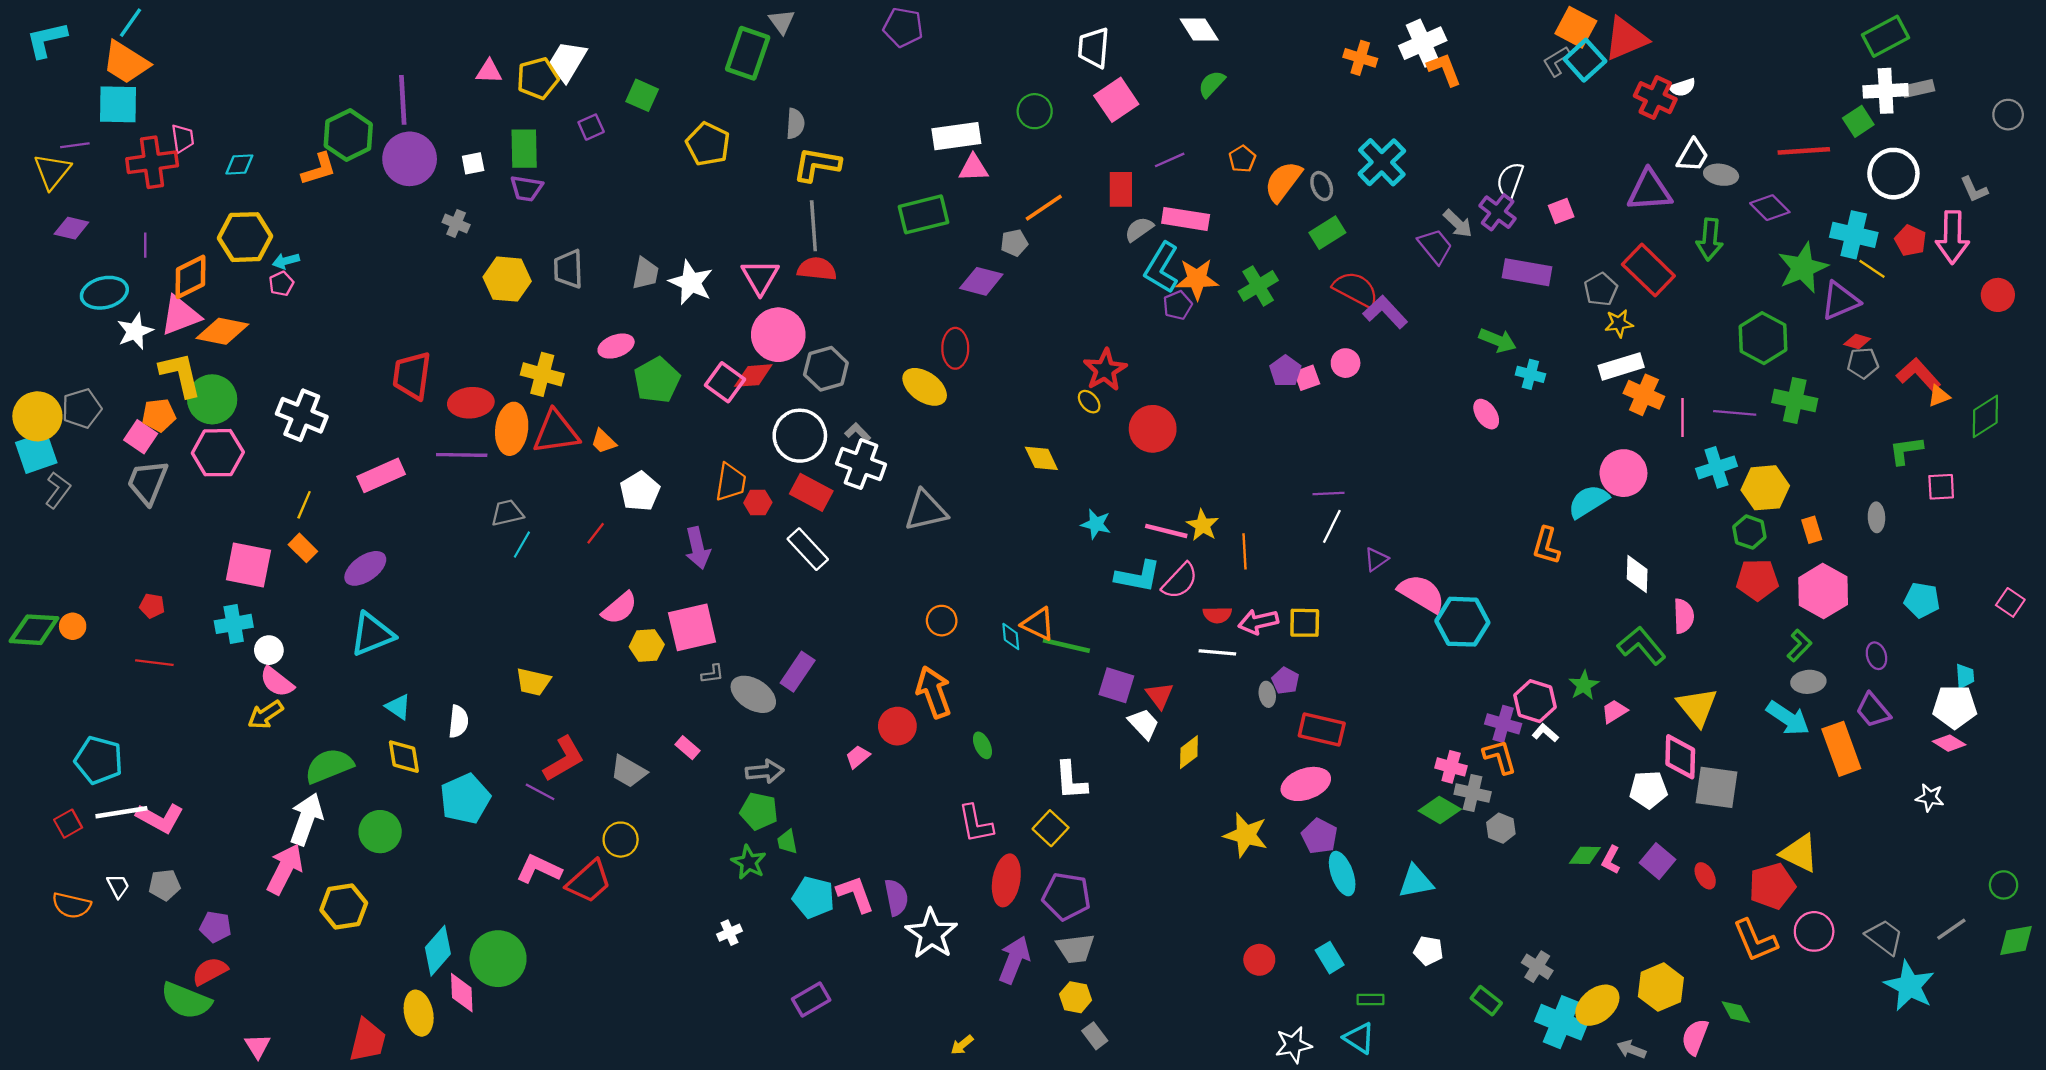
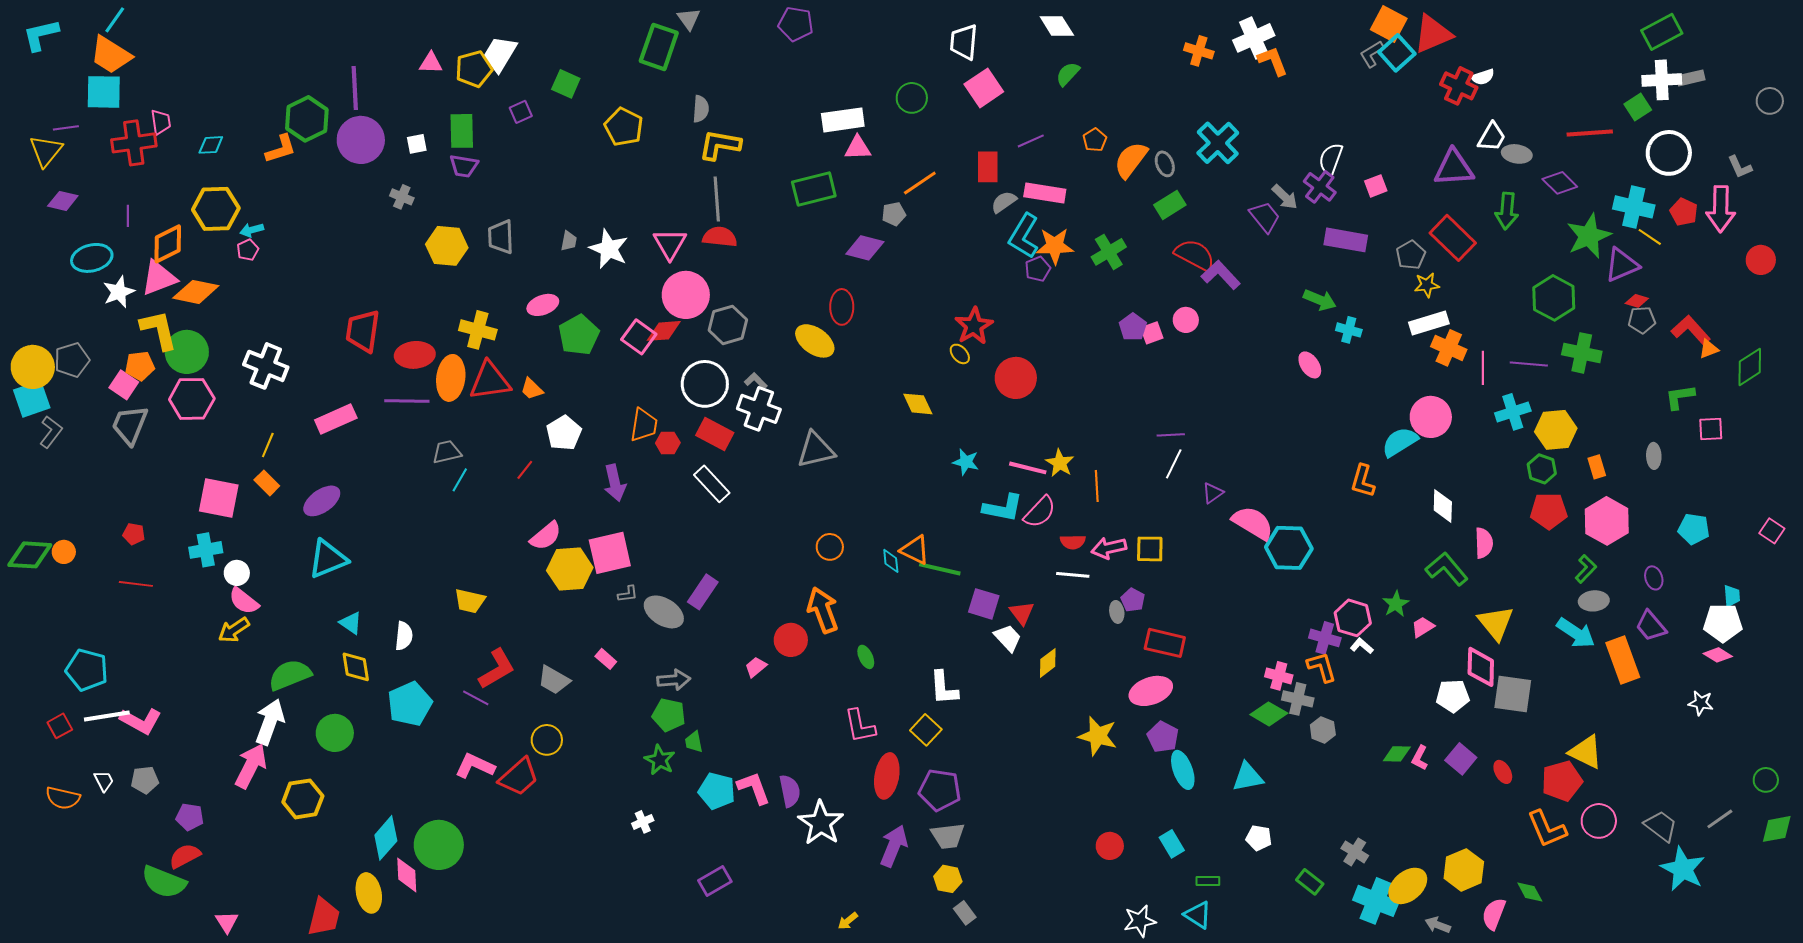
gray trapezoid: (646, 273) -> (569, 241), size x0.7
yellow hexagon: (647, 646) -> (570, 569), size x1.5

